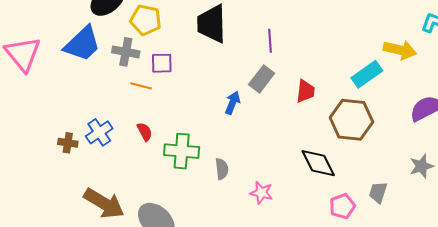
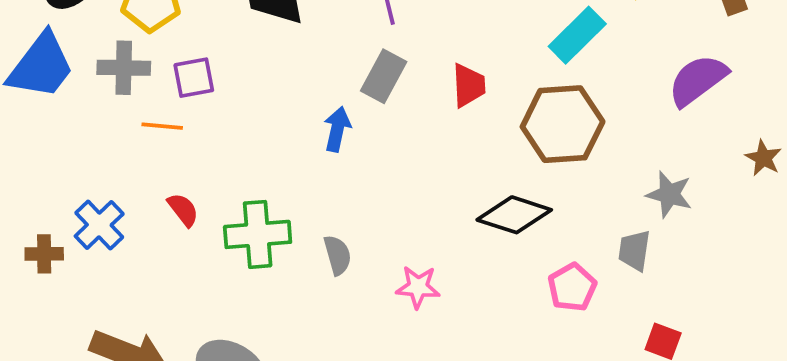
black diamond: (318, 163) -> (514, 215), turned -36
gray star: (421, 166) -> (669, 194), moved, turned -30

